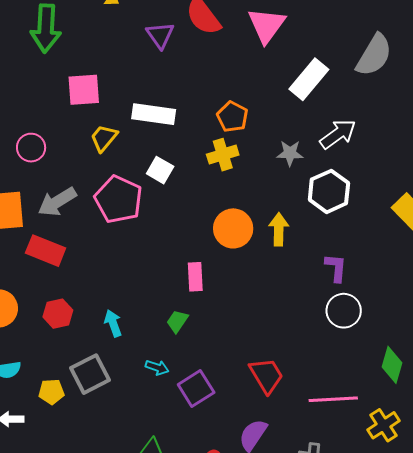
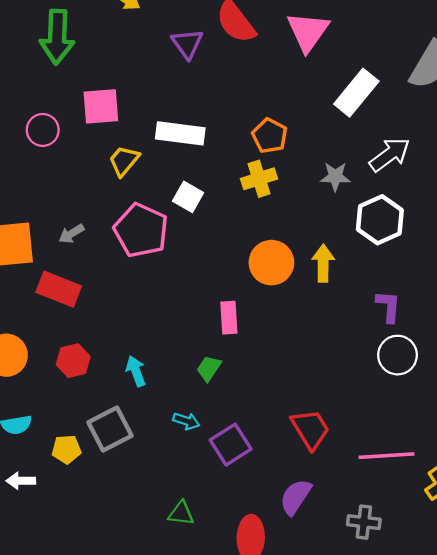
pink circle: (31, 148) -> (43, 130), moved
gray arrow: (57, 202) -> (71, 234), size x0.6

